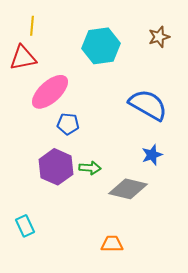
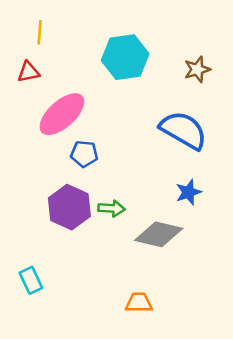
brown star: (159, 37) -> (197, 69), moved
red triangle: (23, 58) -> (28, 72), size x0.7

